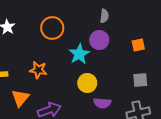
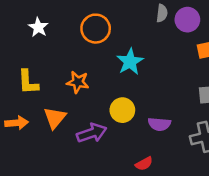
purple circle: (99, 40) -> (187, 20), moved
yellow circle: (87, 83) -> (122, 110), moved

